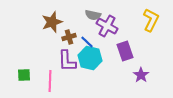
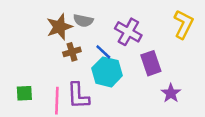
gray semicircle: (93, 15) -> (83, 21), moved
brown cross: (69, 37) -> (72, 52), moved
purple L-shape: (67, 61) -> (78, 96), moved

